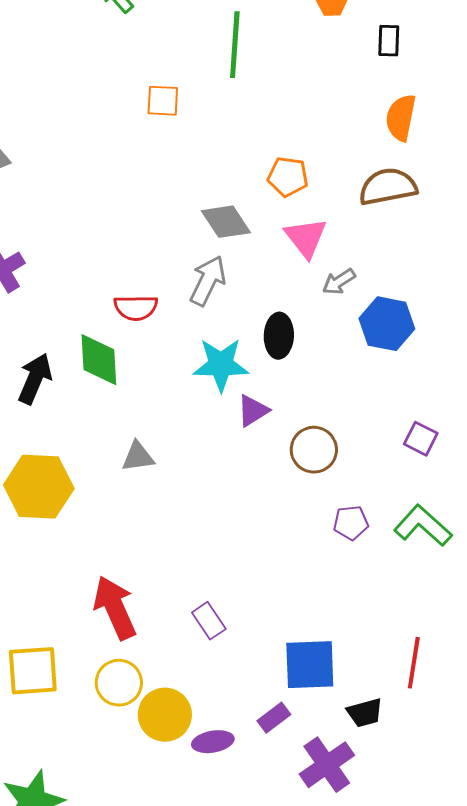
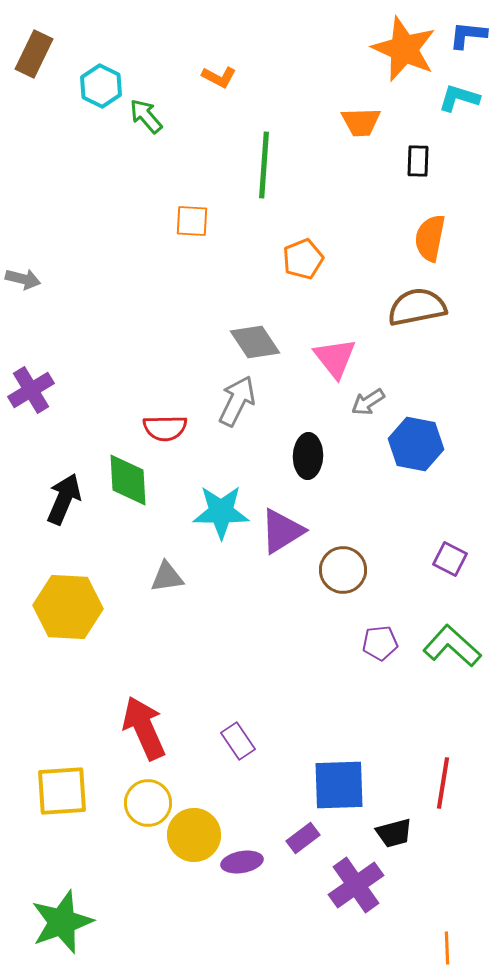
orange pentagon: (288, 177) -> (303, 259), moved, turned -30
cyan star: (221, 365) -> (221, 512), moved
purple triangle: (253, 411) -> (282, 531), size x1.4

